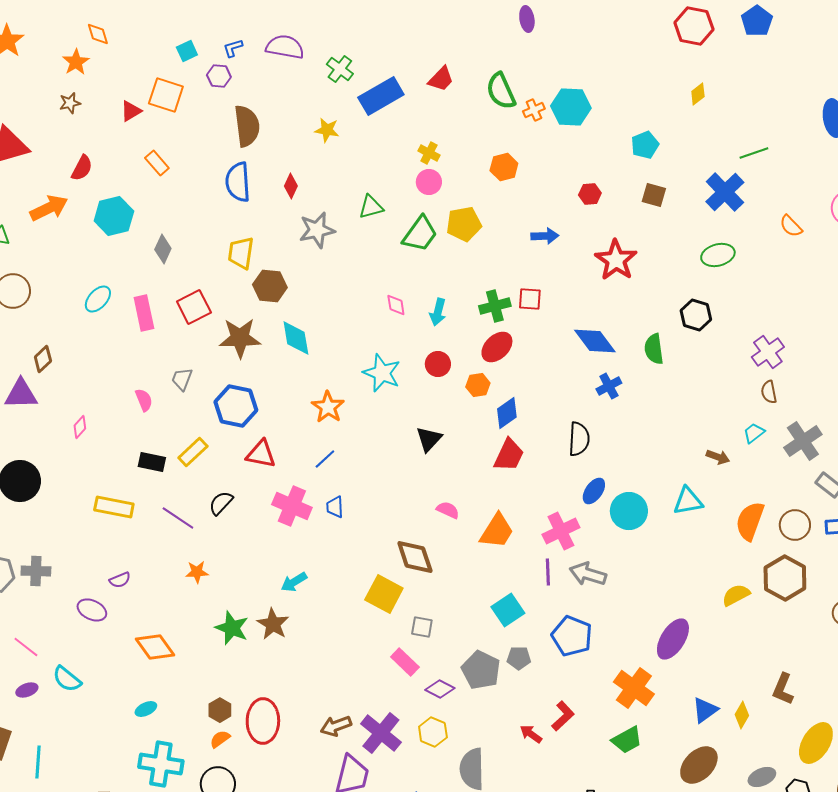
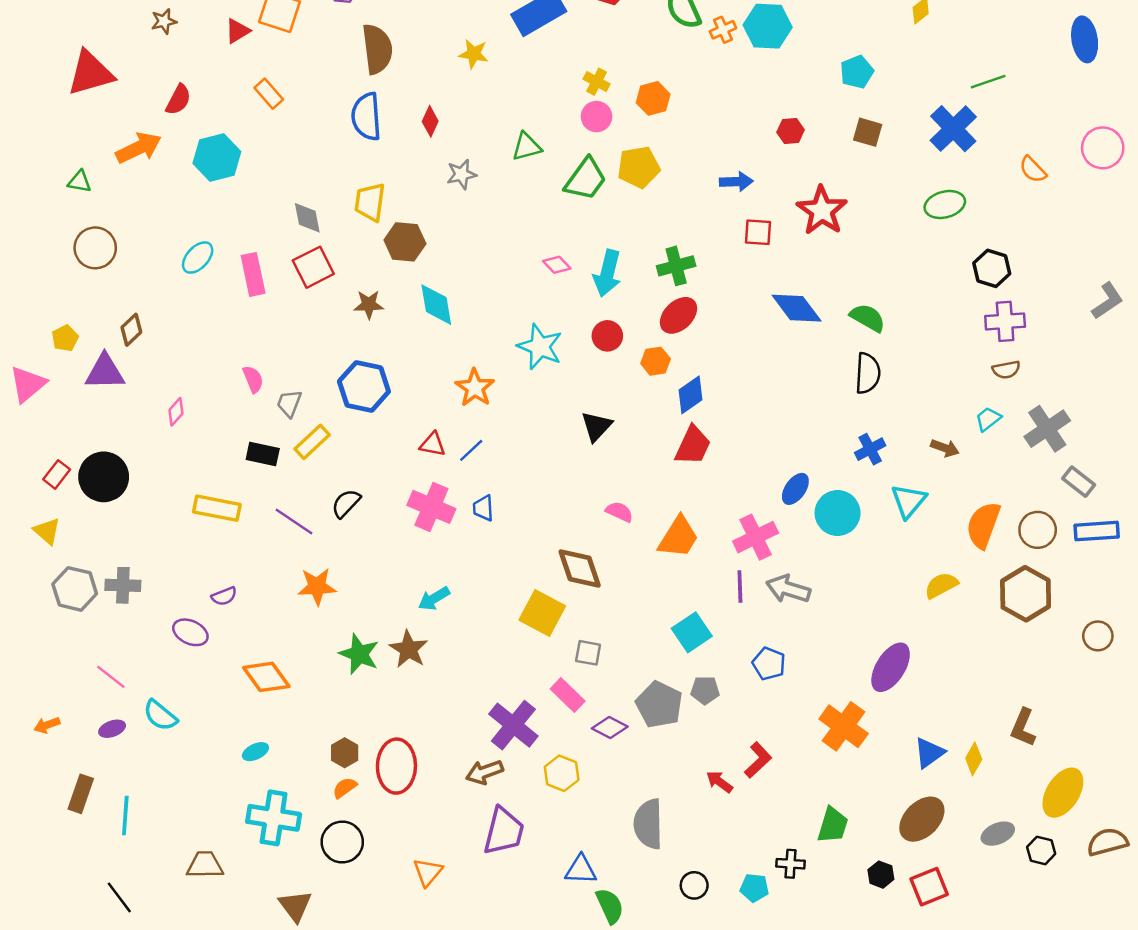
orange hexagon: (504, 167) -> (653, 98), moved
gray star: (317, 230) -> (462, 174), size x0.7
gray diamond: (163, 249) -> (307, 218), moved, turned -36
red square: (530, 299) -> (758, 232), moved
pink diamond: (396, 305) -> (557, 265), turned -35
cyan arrow: (438, 312) -> (607, 273), size x1.4
black hexagon: (696, 315) -> (992, 268), moved
brown star: (240, 338) -> (369, 305), size x0.6
green semicircle: (654, 349) -> (868, 318), turned 128
purple cross: (768, 352) -> (1005, 321), turned 32
gray trapezoid: (182, 379) -> (289, 403), moved
blue cross: (609, 386) -> (870, 449), moved
brown semicircle: (769, 392) -> (1006, 370), turned -90
black semicircle: (579, 439) -> (868, 373), moved
red triangle: (261, 454) -> (433, 444), moved, size x0.7
cyan triangle: (688, 501) -> (909, 501), turned -40
orange star: (197, 572) -> (317, 587), size x1.4
yellow semicircle: (736, 595) -> (941, 585), moved
blue pentagon: (572, 636) -> (769, 664), size x0.7
yellow hexagon: (433, 732) -> (562, 773), moved
purple cross: (381, 733) -> (513, 725), moved
green trapezoid: (627, 740) -> (833, 825), moved, turned -44

